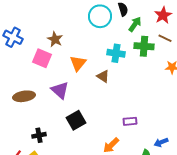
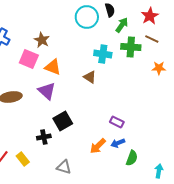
orange triangle: (78, 63) -> (53, 67), moved, turned -48
purple rectangle: (130, 121) -> (117, 122), turned 32
black cross: (39, 135) -> (44, 137), moved
blue arrow: (161, 142) -> (118, 143), moved

